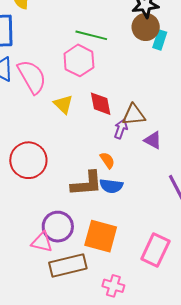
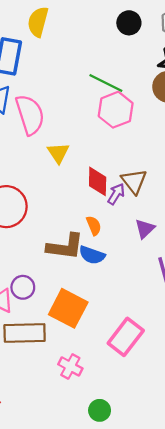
pink hexagon: (79, 60) -> (116, 110), moved
red diamond: (101, 104) -> (98, 181), moved
brown triangle: (134, 115) -> (134, 181), turned 45
purple triangle: (153, 140) -> (145, 229), moved, turned 36
purple circle: (58, 227) -> (23, 287), size x0.7

